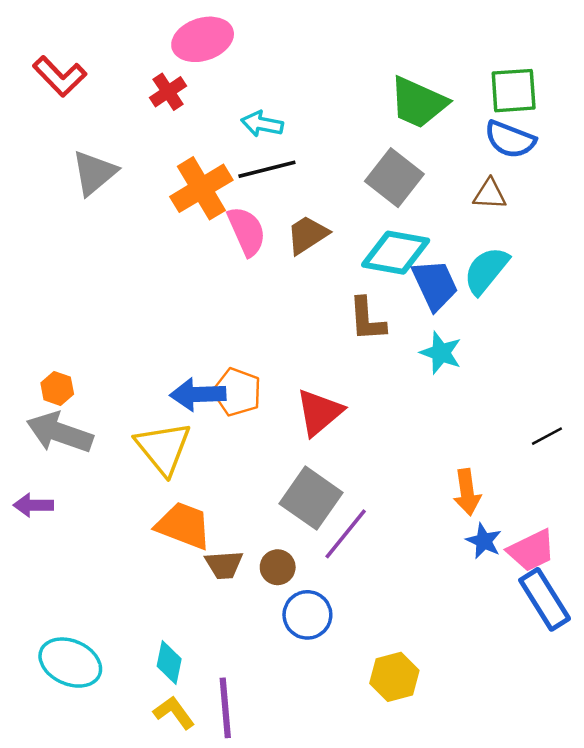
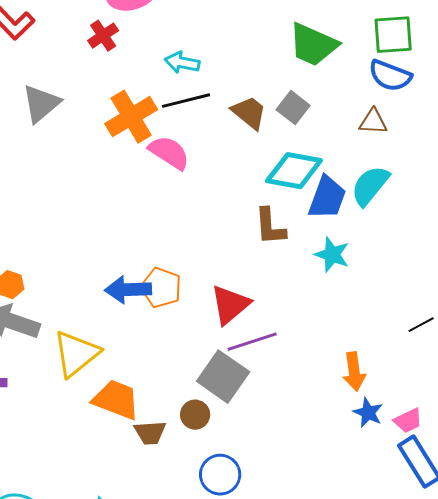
gray square: (394, 178) -> (293, 108), size x0.7
pink semicircle: (247, 231) -> (169, 153), turned -33
brown trapezoid: (307, 235) -> (249, 113), moved, turned 72
blue trapezoid: (435, 285) -> (327, 198), turned 45
yellow triangle: (163, 448) -> (76, 354), moved, turned 30
purple line: (346, 534) -> (252, 342), moved, turned 33
pink trapezoid: (531, 551) -> (408, 421), size x0.7
brown circle: (278, 567) -> (195, 415), moved

